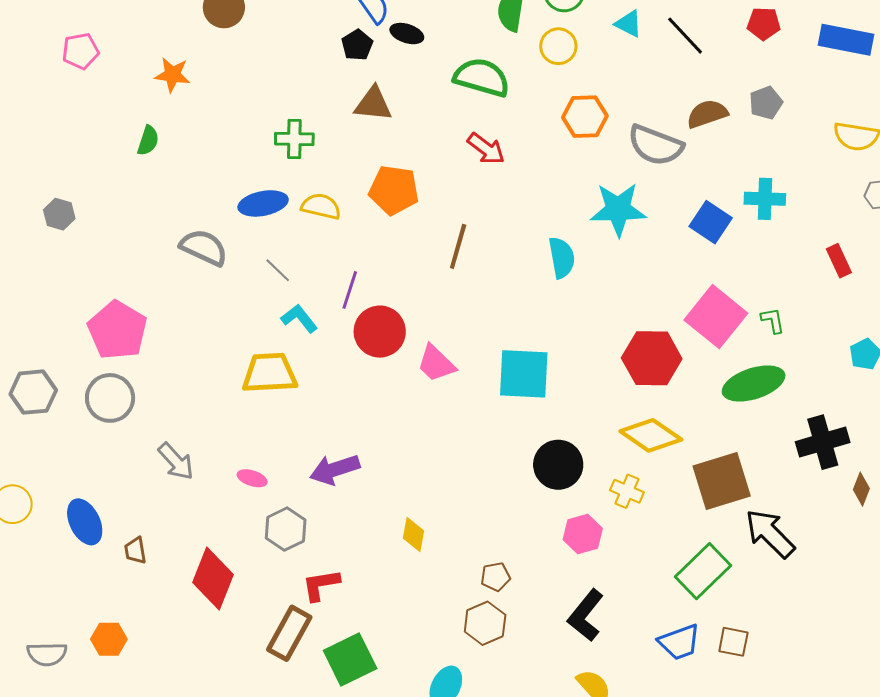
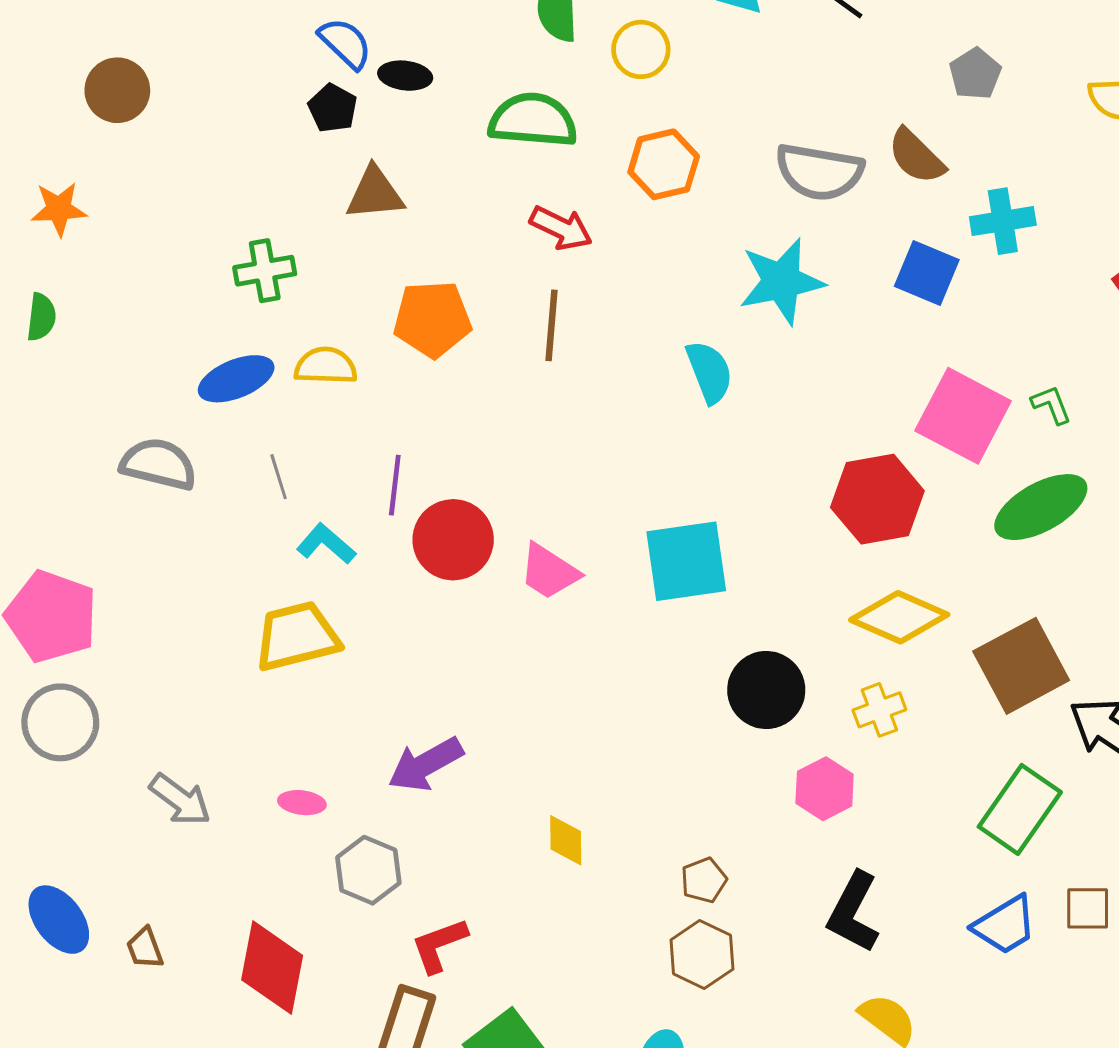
brown semicircle: (707, 114) -> (916, 156), moved, turned -105
orange hexagon: (585, 117) -> (664, 164), moved
brown line: (458, 246) -> (551, 325), moved
gray line: (278, 270) -> (279, 477), turned 40
yellow cross: (627, 491) -> (879, 710), turned -32

